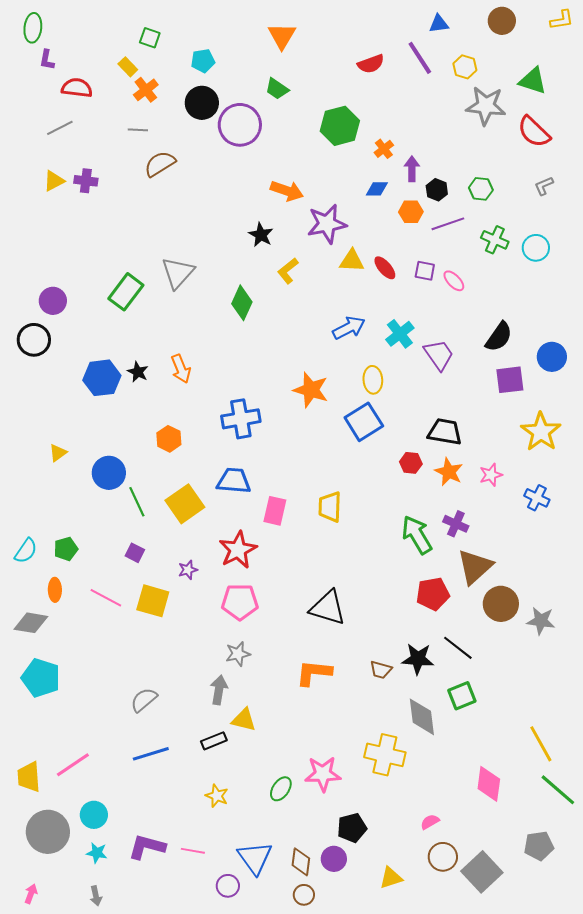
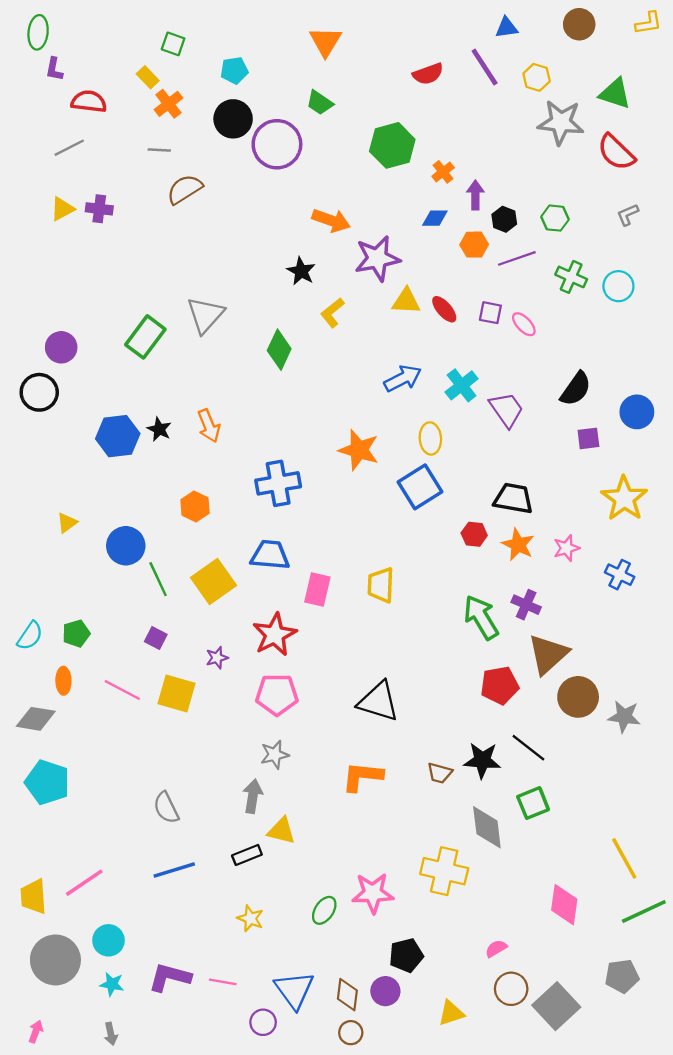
purple square: (510, 380) -> (588, 438), size x0.7
gray semicircle: (144, 700) -> (166, 808), turned -76
green line: (558, 790) -> (644, 912), turned -66

